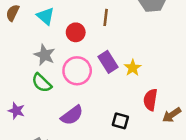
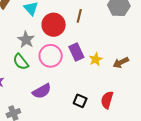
red circle: (76, 32) -> (54, 25), size x1.5
red semicircle: (150, 100) -> (107, 100), moved
brown arrow: (172, 115) -> (121, 62), moved

